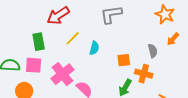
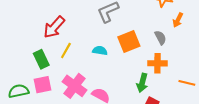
yellow line: (73, 38) -> (66, 51), moved
cyan semicircle: (94, 48) -> (100, 51), turned -80
orange square: (124, 60) -> (129, 42), moved, size x1.5

